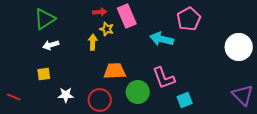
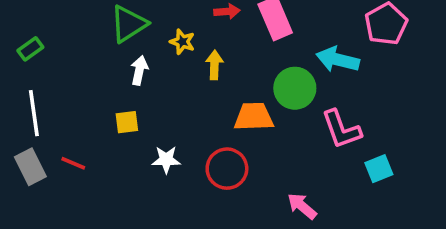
yellow star: (107, 29) -> (182, 42), moved
white arrow: (51, 45) -> (139, 70), turned 119
green circle: (138, 92) -> (295, 88), moved

